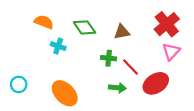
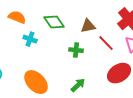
red line: (131, 67) -> (106, 43), moved
green arrow: (117, 88) -> (78, 85), moved, turned -49

